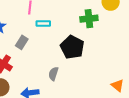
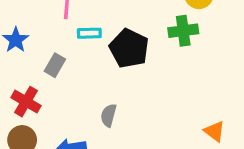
green cross: (89, 19) -> (183, 31), moved
black pentagon: (72, 47) -> (129, 48), moved

